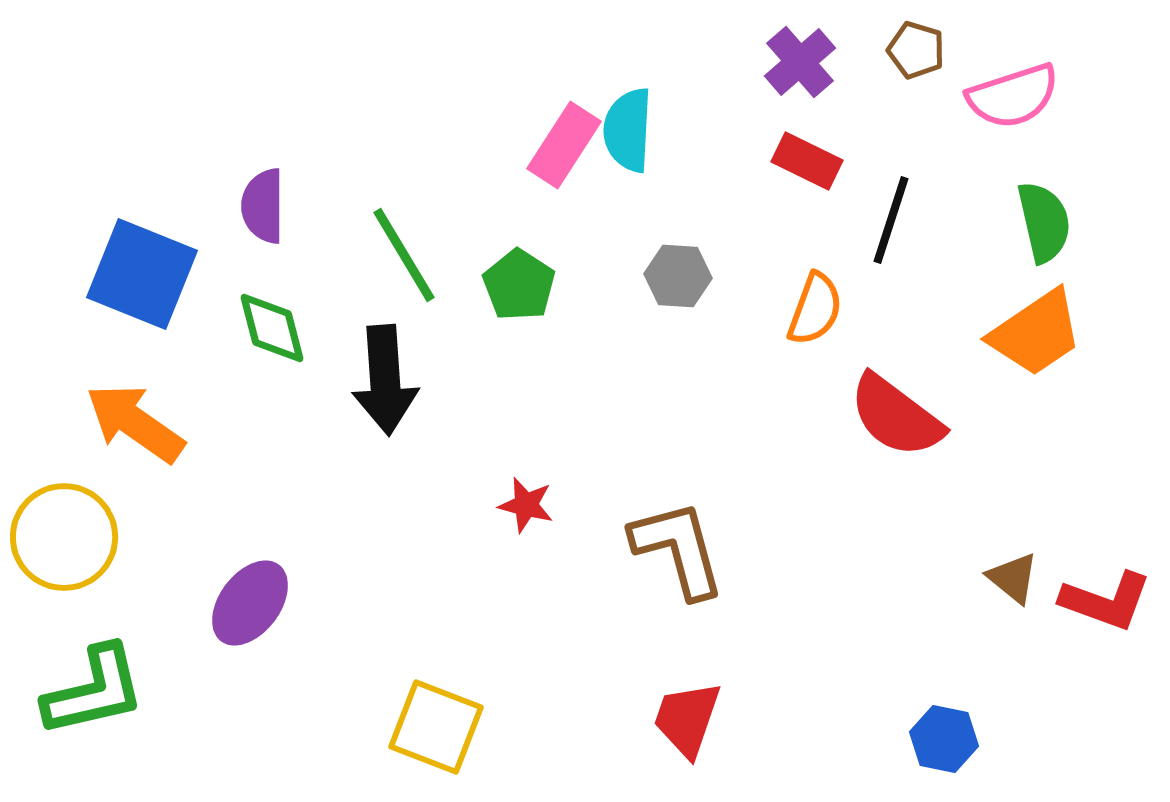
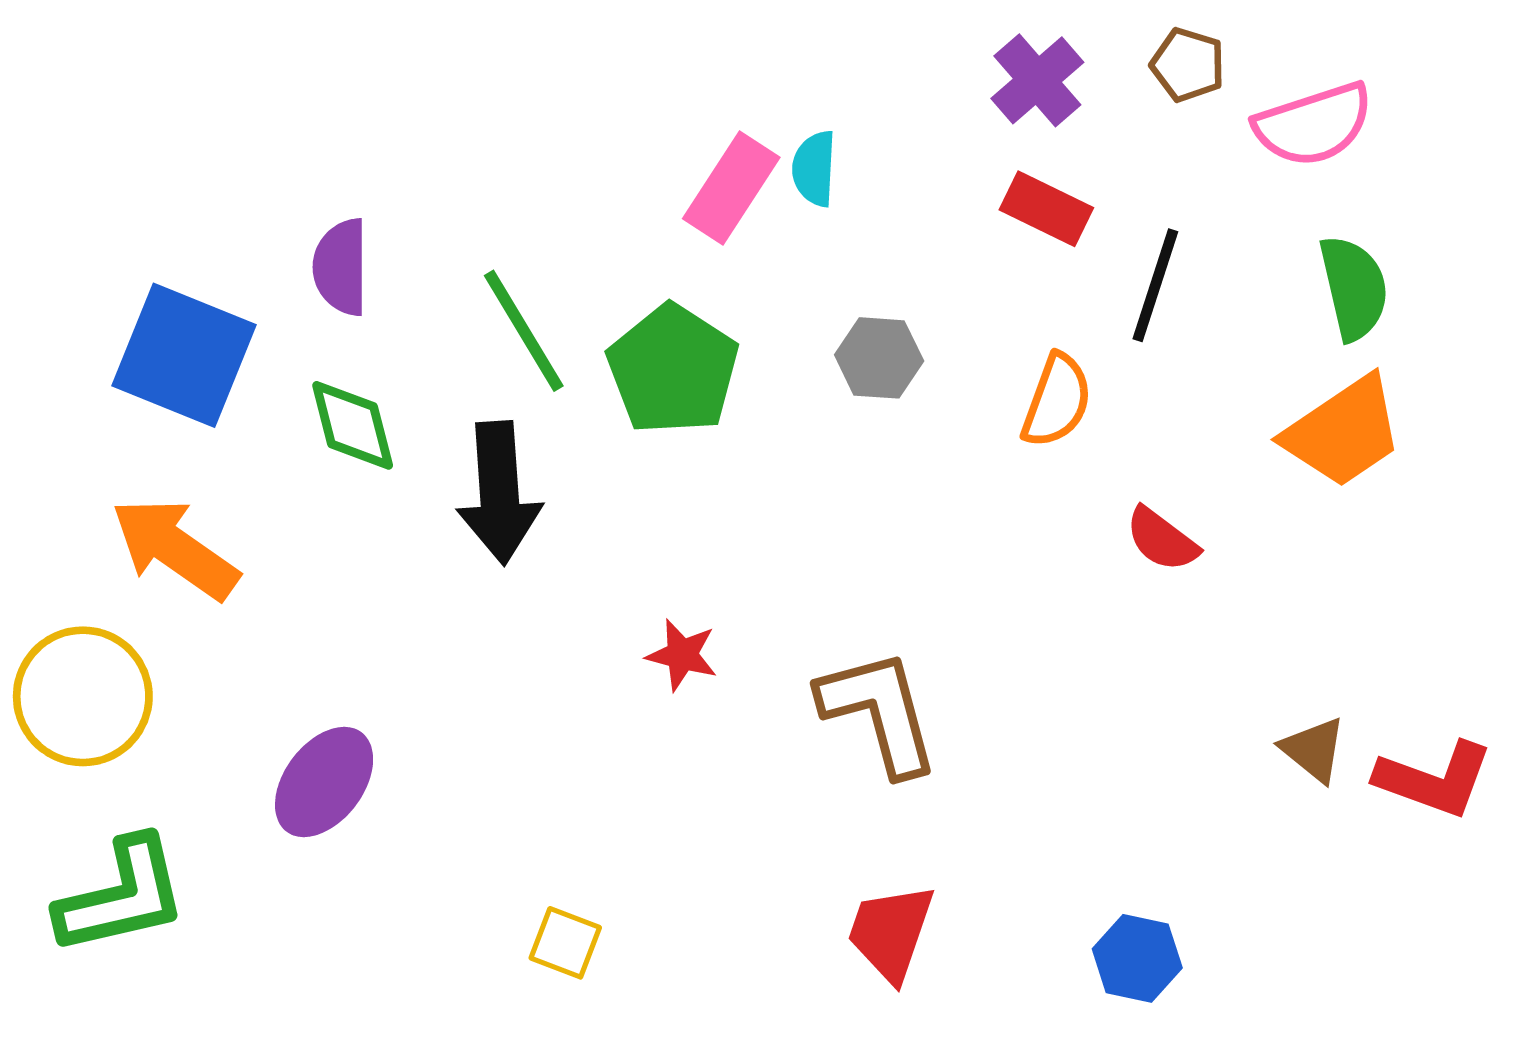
cyan semicircle: (628, 130) -> (814, 169), size x0.7
green pentagon: (519, 285) -> (673, 370), size x1.4
red semicircle: (896, 416) -> (1162, 539), size x0.6
yellow square: (436, 727) -> (565, 943), size x0.6
blue hexagon: (944, 739) -> (1137, 958), moved

